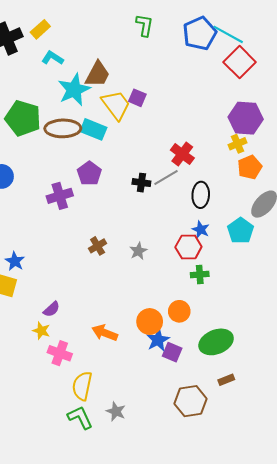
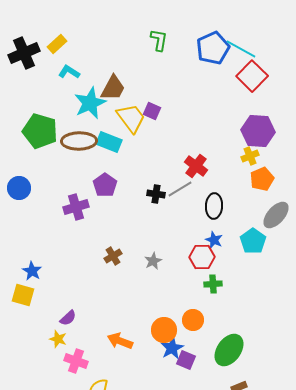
green ellipse: (216, 342) -> (229, 350), turned -32

